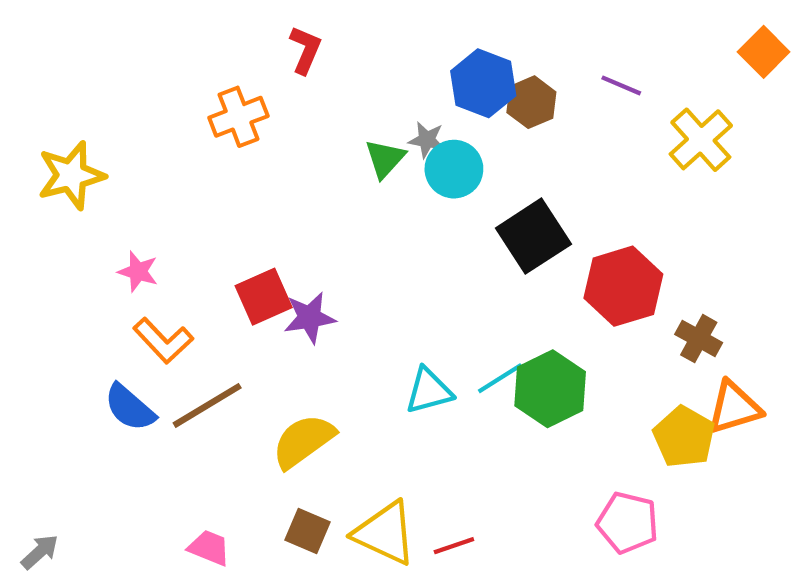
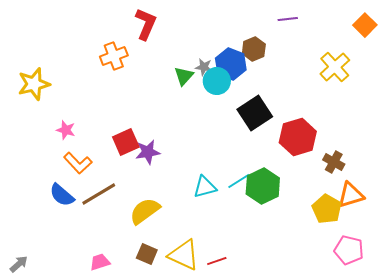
red L-shape: (305, 50) -> (146, 24), size x1.4
blue hexagon: (483, 83) -> (231, 64), moved
purple line: (621, 85) -> (288, 19), moved, turned -30
pink pentagon: (628, 523) -> (349, 250), moved
pink trapezoid: (209, 548) -> (100, 262), turned -40

